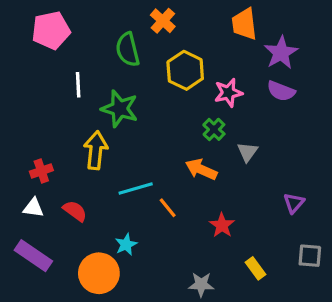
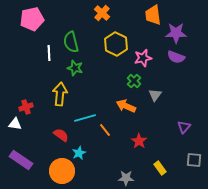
green semicircle: (128, 50) -> (71, 42), moved
purple star: (281, 53) -> (176, 33), turned 30
green star: (120, 109) -> (75, 68), size x0.7
white triangle: (33, 208) -> (15, 124), moved
red semicircle: (75, 211) -> (61, 135), moved

